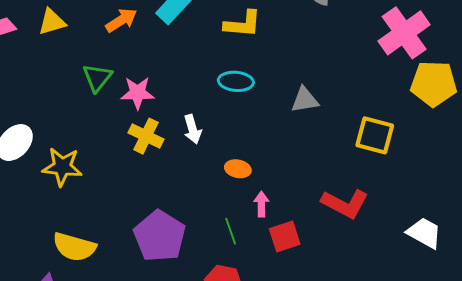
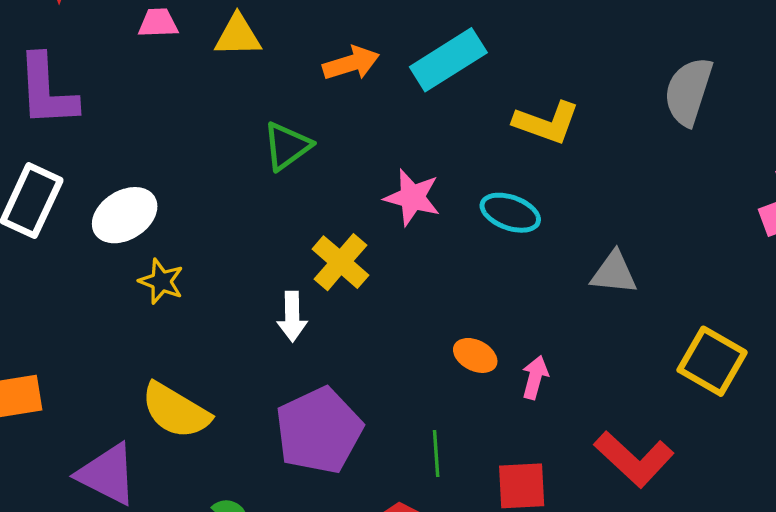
pink star: (138, 93) -> (412, 197), moved
white arrow: (193, 129) -> (292, 316), moved
yellow star: (62, 167) -> (161, 281), moved, size x0.7
pink arrow: (261, 204) -> (535, 377), moved

